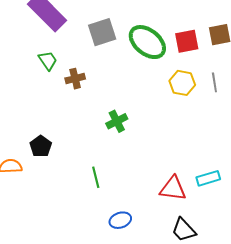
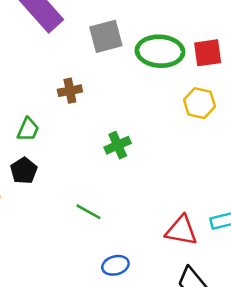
green ellipse: (147, 42) -> (160, 51), turned -39
green trapezoid: (48, 61) -> (28, 129), moved, turned 55
green line: (96, 177) -> (88, 212), turned -50

